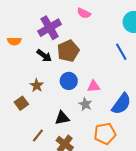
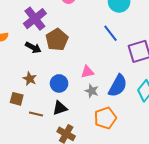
blue circle: (69, 81) -> (59, 83), moved
brown square: (21, 103) -> (17, 99), turned -32
gray star: (85, 104) -> (92, 91), moved
brown line: (38, 135) -> (36, 114), moved, turned 72

